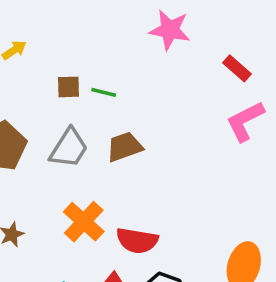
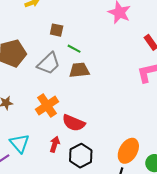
green line: (104, 92) -> (74, 49), moved

